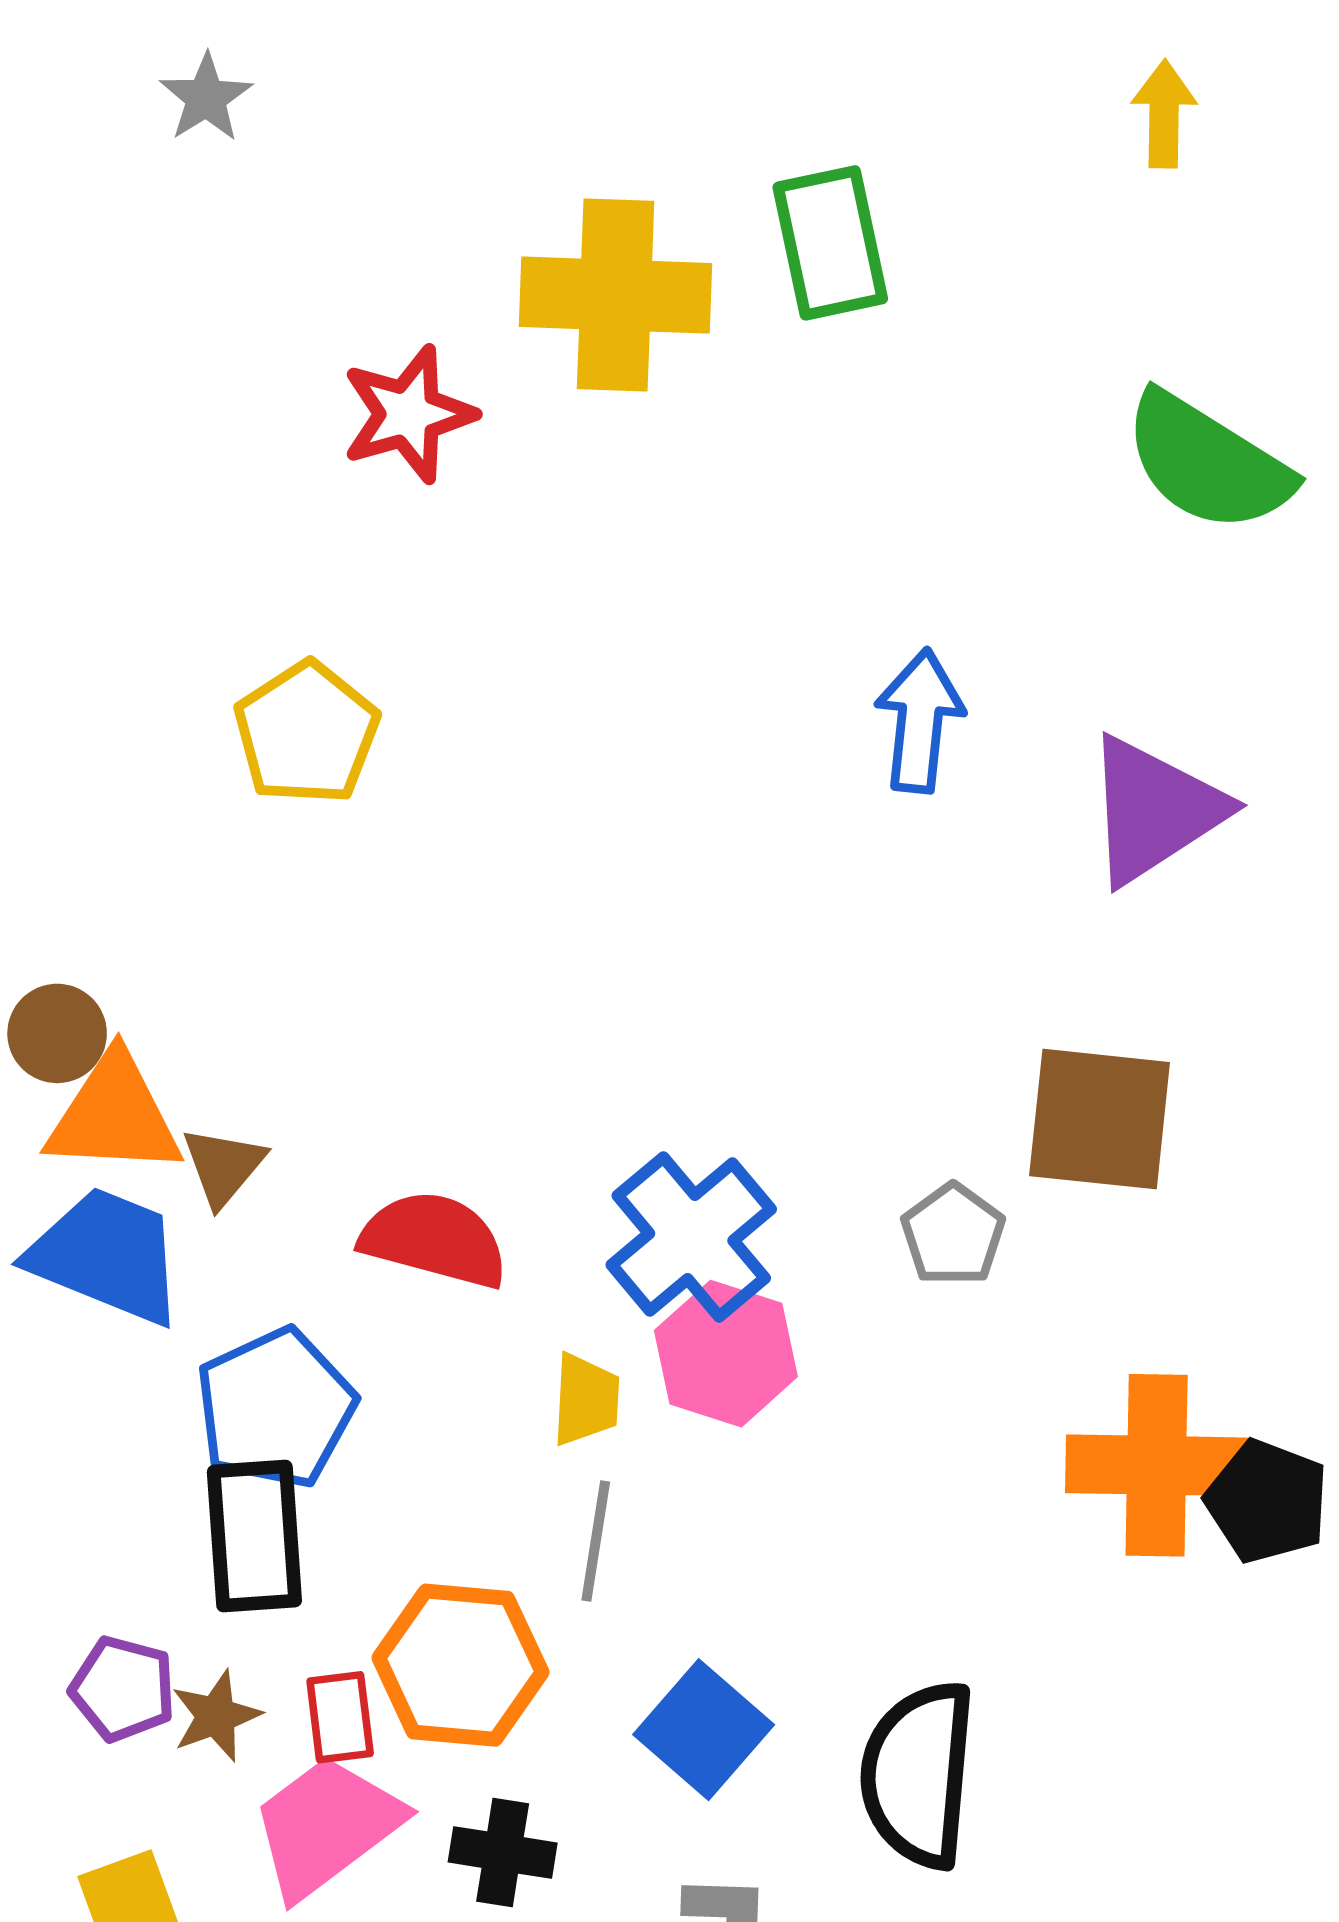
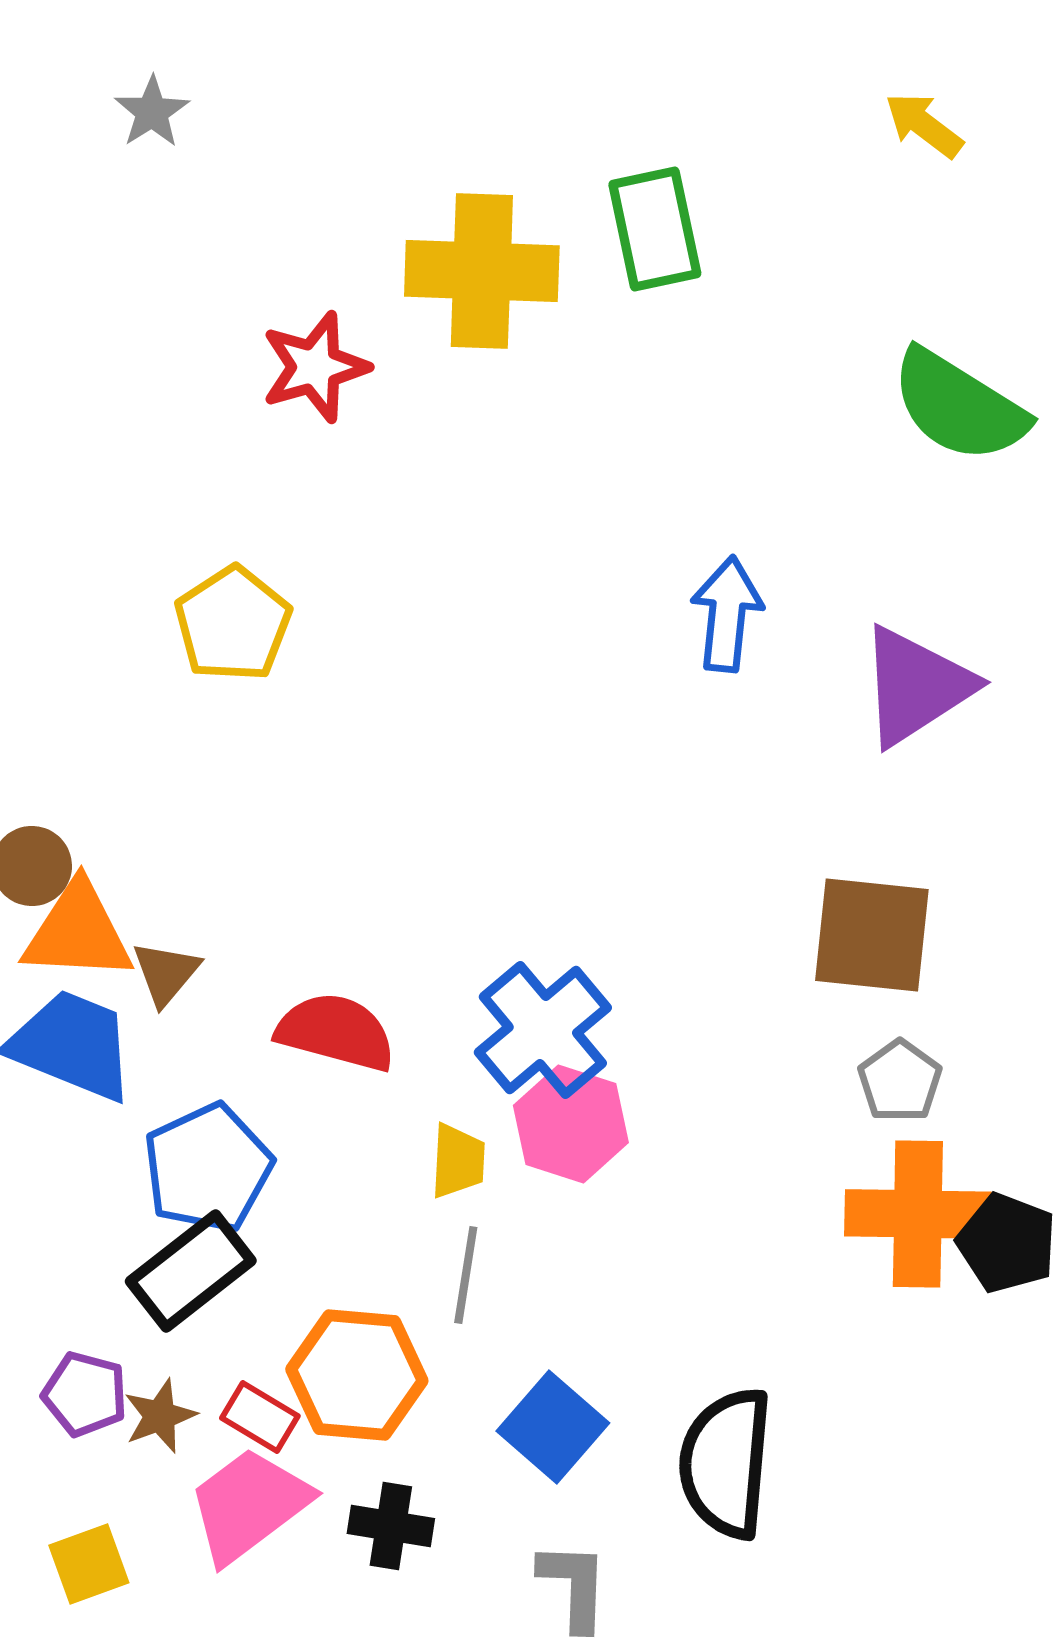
yellow arrow: (1164, 114) -> (924, 125), turned -54
gray pentagon: (953, 1234) -> (900, 1081), moved
black rectangle: (254, 1536) -> (191, 1271), turned 56
red rectangle: (340, 1717) -> (260, 1417), turned -52

